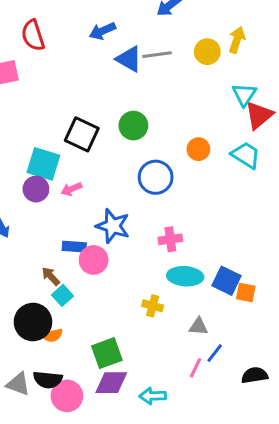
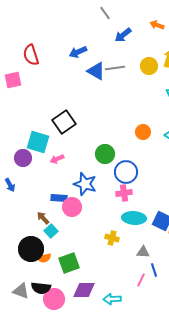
green circle: (133, 126) -> (105, 154), moved
black square: (82, 134) -> (64, 122), turned 30
blue circle: (156, 177) -> (126, 172), moved
purple circle: (36, 189) -> (23, 158), moved
green square: (107, 353) -> (69, 263), moved
blue line: (215, 353) -> (154, 270), turned -56

